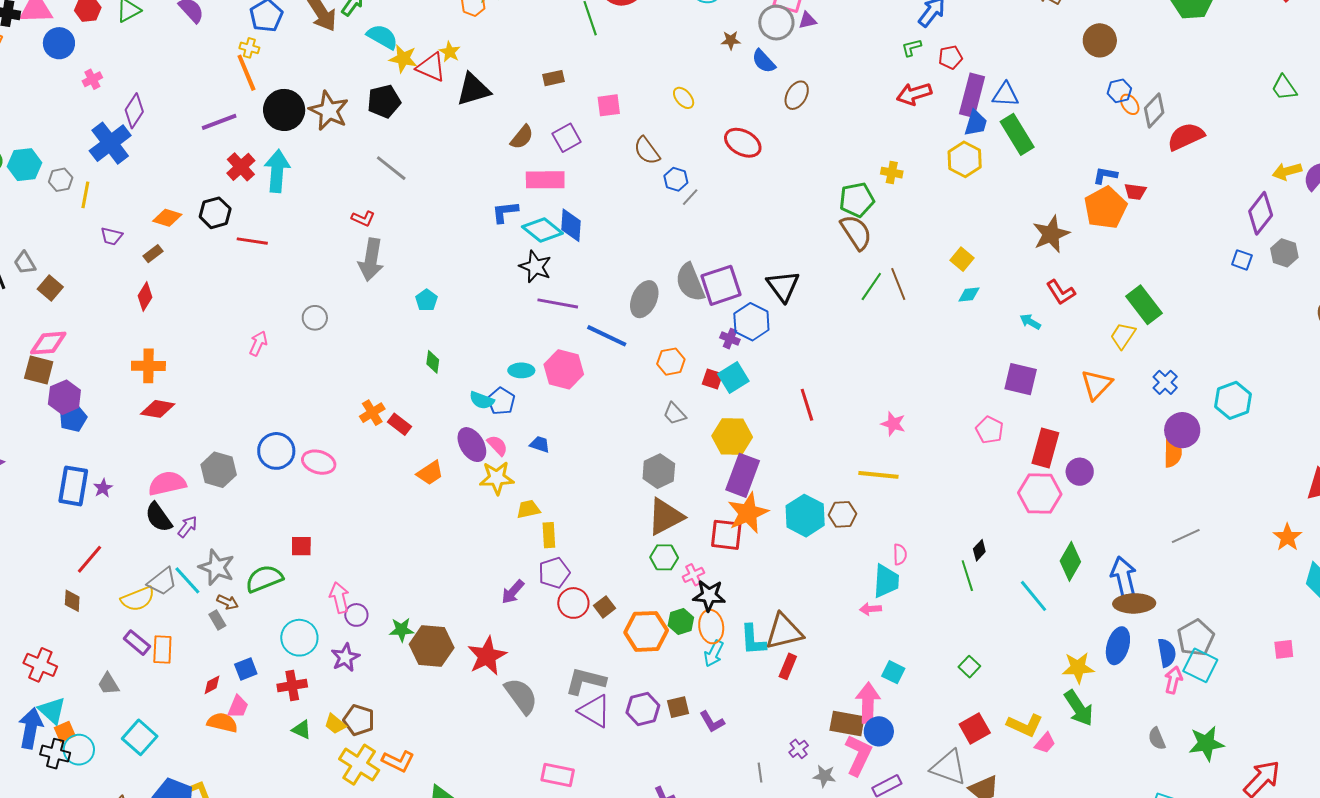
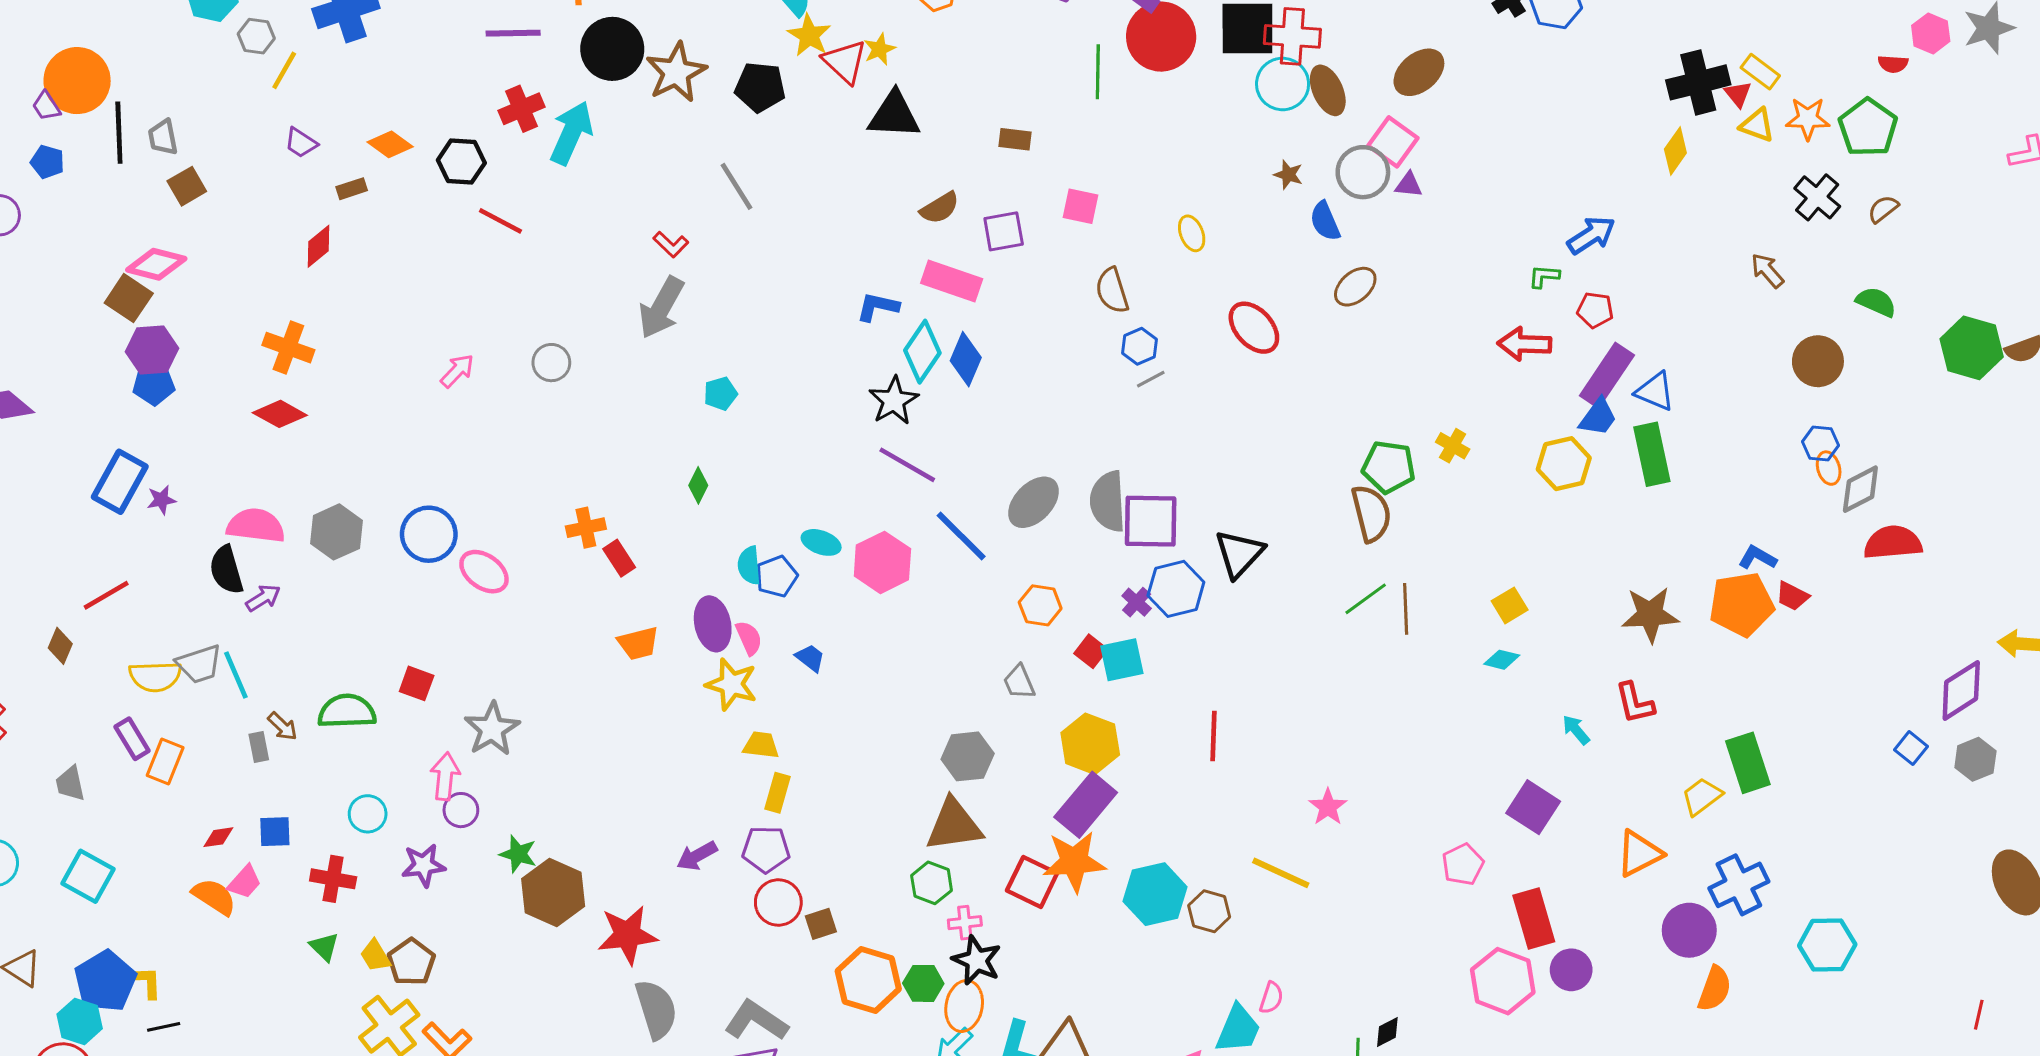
cyan diamond: (542, 230) -> (922, 352), turned 66
blue cross: (1165, 382) -> (1739, 885), size x1.5
cyan semicircle: (482, 400) -> (749, 565), turned 45
purple circle: (1182, 430) -> (1689, 930), moved
red rectangle: (1045, 448) -> (1534, 919), turned -51
gray star: (217, 567) -> (492, 729), moved
cyan circle: (299, 638) -> (368, 814), size x0.7
cyan square: (140, 737) -> (88, 876), turned -32

